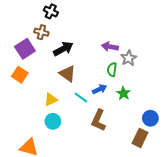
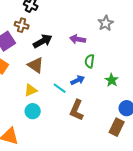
purple arrow: (110, 47) -> (78, 39), moved
gray star: (129, 58) -> (106, 23), moved
brown triangle: (67, 74) -> (36, 65), moved
green star: (123, 93) -> (112, 80), moved

